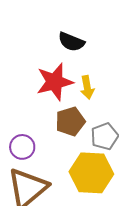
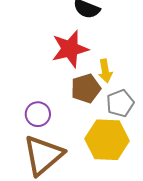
yellow arrow: (87, 87) -> (105, 71), moved

